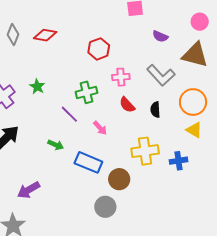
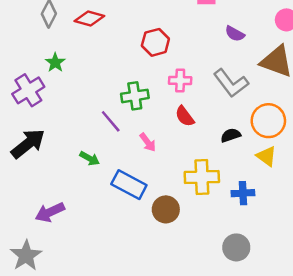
green star: (37, 87) -> (55, 62), moved
black semicircle: (155, 110) -> (231, 135), moved, turned 70
gray circle: (105, 207) -> (236, 247), moved

